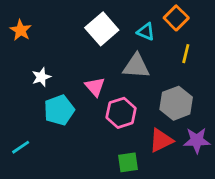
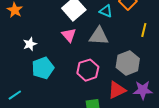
yellow line: (186, 54) -> (144, 30), moved
pink triangle: (95, 87) -> (69, 35), moved

